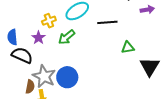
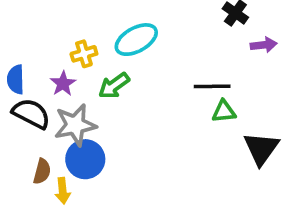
black line: (107, 22) -> (212, 86), moved
gray star: (44, 76) -> (75, 125), moved, turned 30
blue circle: (67, 77) -> (85, 159), moved

